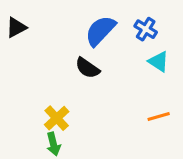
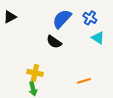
orange line: (159, 117) -> (84, 81), moved
yellow cross: (57, 118) -> (35, 73), turned -35

